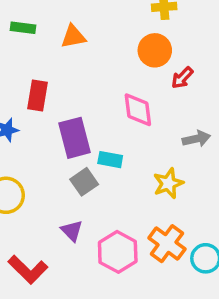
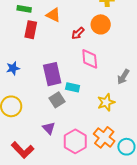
orange triangle: (73, 37) -> (53, 15), turned 35
red arrow: (182, 78) -> (78, 33), moved
red rectangle: (37, 95) -> (31, 30), moved
gray arrow: (196, 139) -> (123, 77), turned 133

